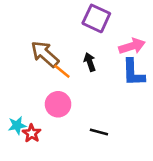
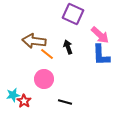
pink arrow: (132, 46) -> (100, 35), turned 60
brown arrow: (45, 54) -> (34, 41), turned -35
black line: (99, 132) -> (65, 102), moved

